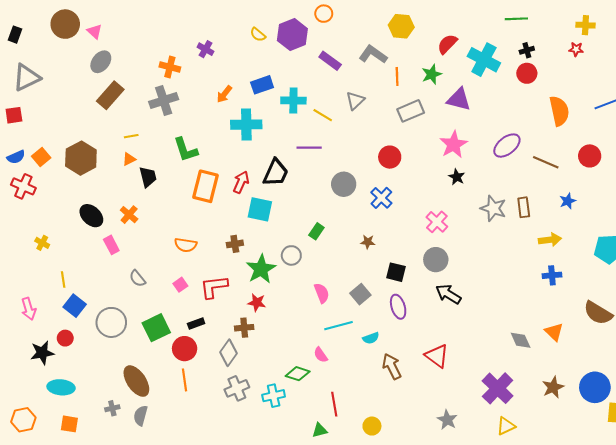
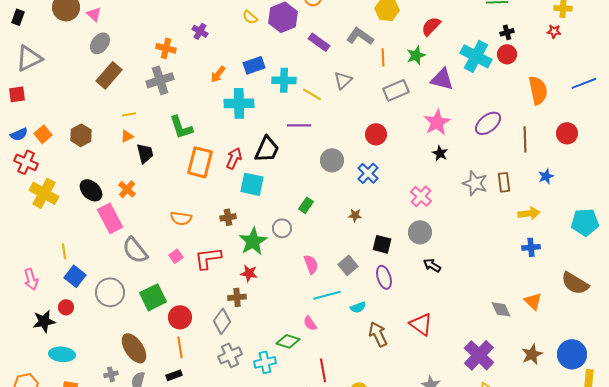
cyan cross: (484, 60) -> (476, 56), moved
brown hexagon: (81, 158) -> (81, 135), size x0.7
brown line: (546, 162) -> (525, 139), turned 65
yellow cross: (42, 243) -> (44, 193), moved, size x2.0
pink rectangle: (111, 245) -> (110, 218), size x1.6
gray semicircle: (137, 278) -> (135, 250), size x1.6
black arrow: (448, 294) -> (432, 265), size x0.7
black rectangle: (196, 323) -> (174, 375), moved

